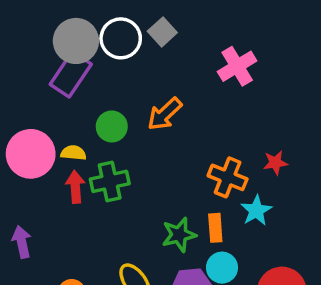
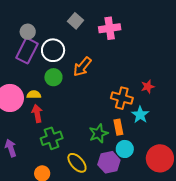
white circle: (121, 38) -> (53, 50), moved
gray circle: (76, 41) -> (28, 32), size x0.6
pink cross: (237, 66) -> (110, 28), moved, turned 30
green cross: (110, 181) -> (52, 138), moved

